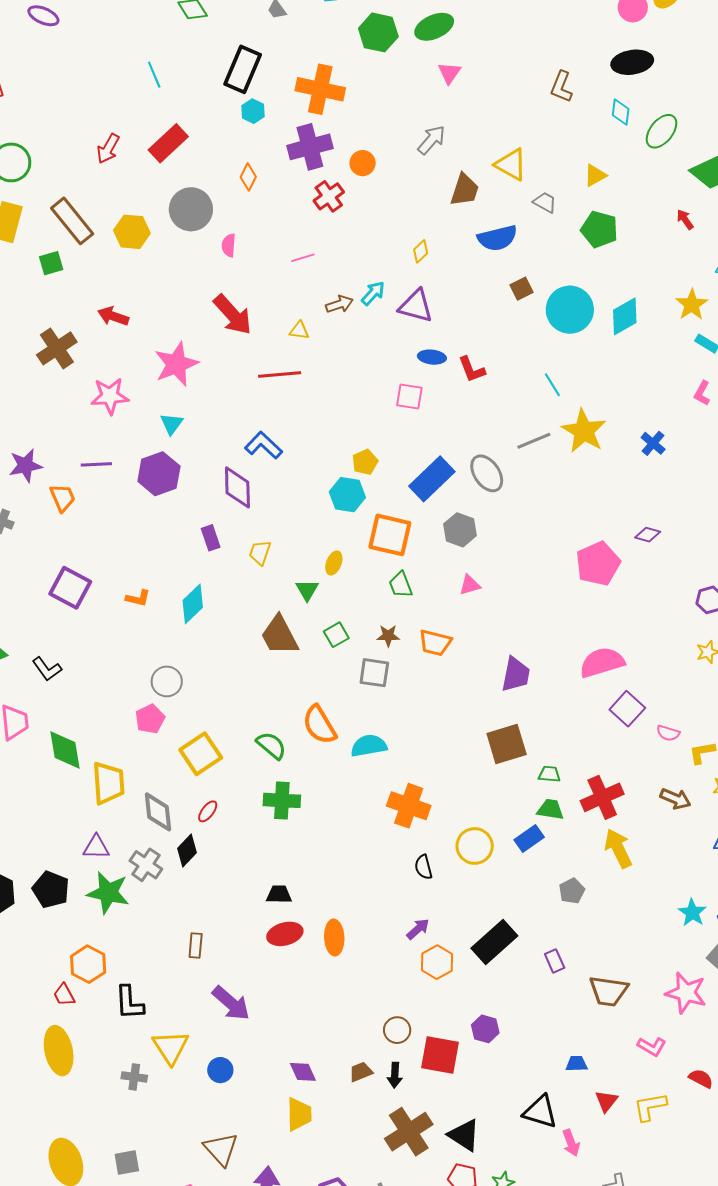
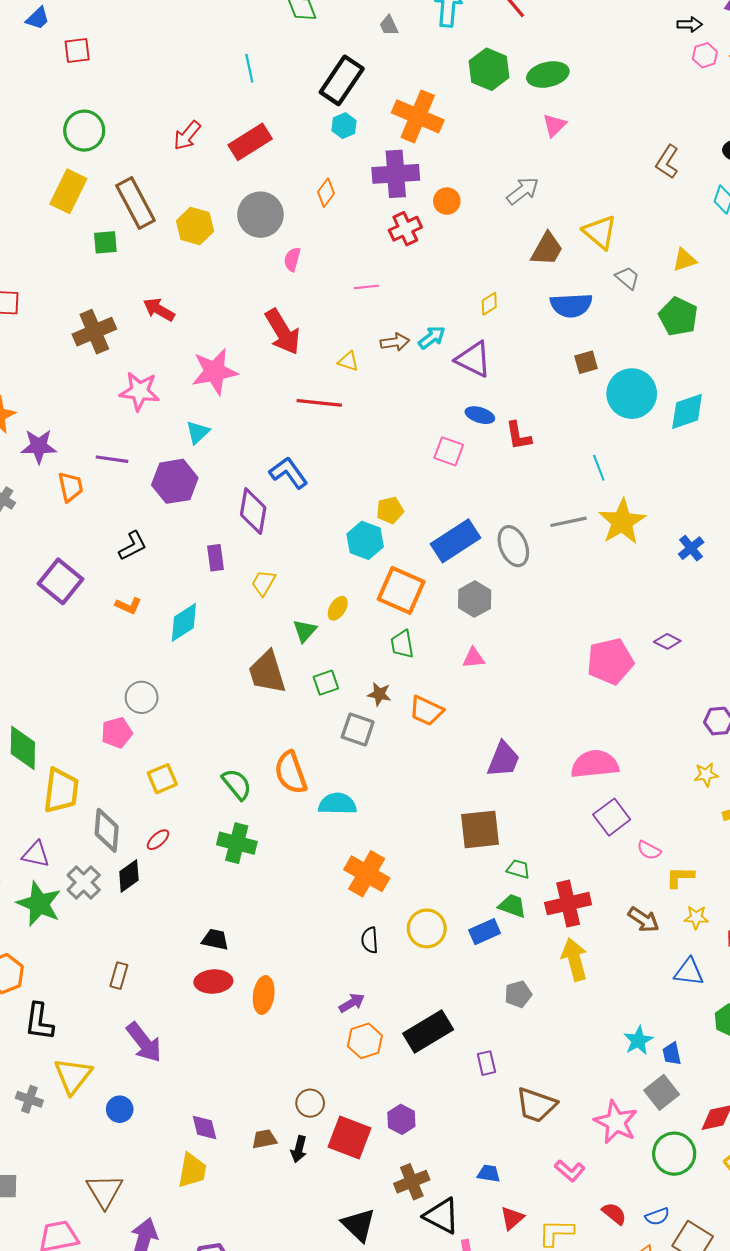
black L-shape: (47, 669) -> (133, 546), moved, turned -92
yellow square: (201, 754) -> (162, 779), size x0.7
brown cross: (409, 1132) -> (412, 1182), moved, size x0.7

